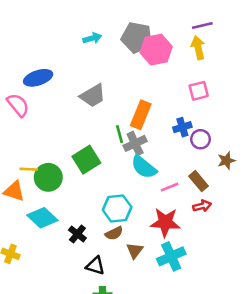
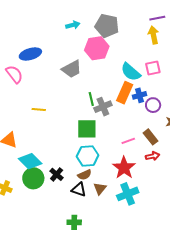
pink hexagon: (156, 50) -> (97, 48), moved
orange rectangle: (141, 115) -> (125, 93), moved
green square: (86, 160) -> (87, 129), moved, turned 30
cyan semicircle: (144, 167) -> (131, 72), moved
yellow line: (29, 169) -> (39, 109), moved
green circle: (48, 177) -> (33, 178), moved
red star: (165, 222) -> (124, 168), turned 30
black triangle: (95, 266) -> (79, 190), moved

